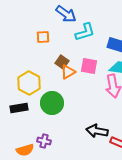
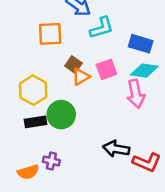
orange square: (43, 37) -> (50, 34), size x1.5
pink square: (89, 66) -> (106, 69), turned -30
black rectangle: (19, 108) -> (36, 122), moved

